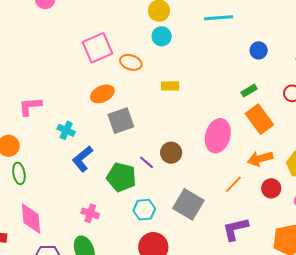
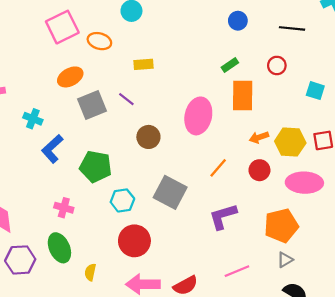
orange rectangle: (259, 119) -> (243, 95), turned 40
orange arrow: (260, 159) -> (259, 137), moved, size x0.7
purple line: (147, 162) -> (126, 99), moved

